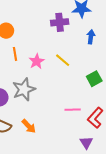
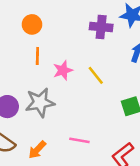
pink line: (73, 110) -> (79, 140), moved
orange arrow: (29, 126) -> (37, 150), turned 77

